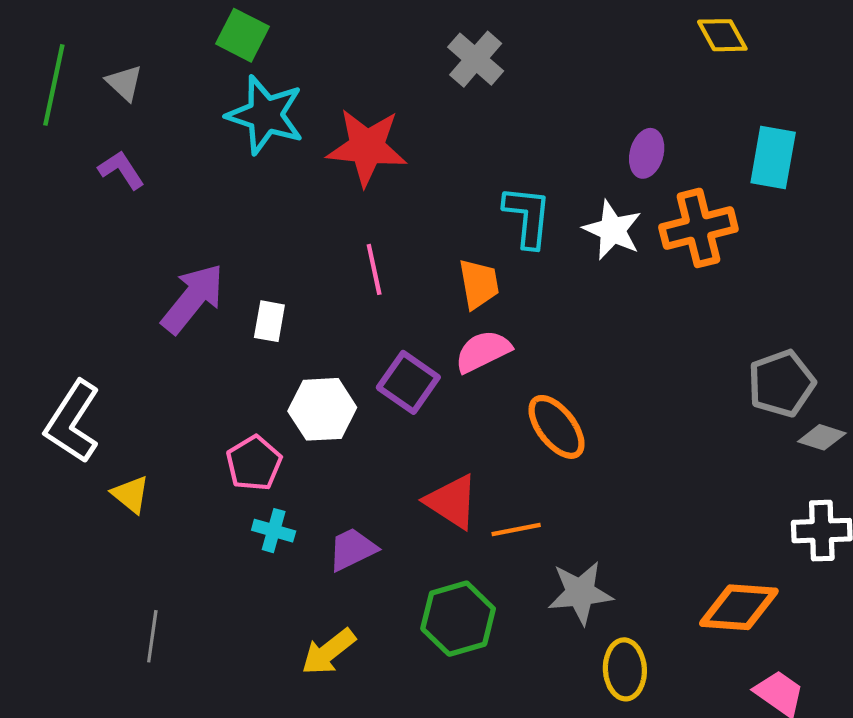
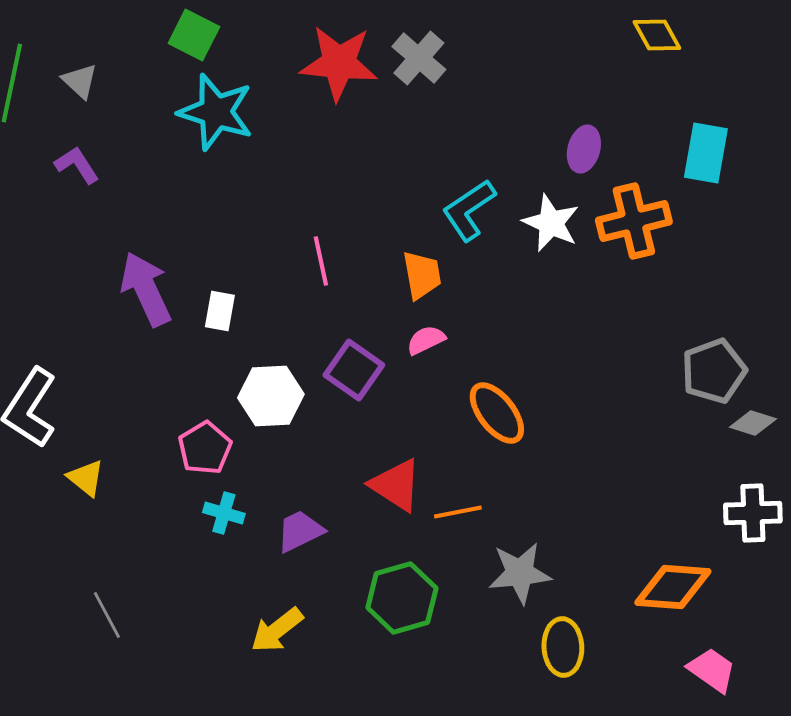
red star: (367, 147) -> (339, 63), moved
cyan L-shape: (527, 217) -> (469, 210), turned -130
purple arrow: (193, 298) -> (146, 289), turned -64
pink semicircle: (483, 351) -> (426, 340), size x0.7
gray line: (152, 636) -> (107, 615), turned -36

